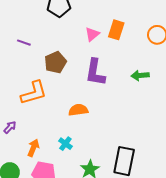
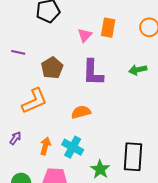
cyan cross: (65, 144) -> (73, 147), size x1.5
orange arrow: (33, 148) -> (45, 146), moved

